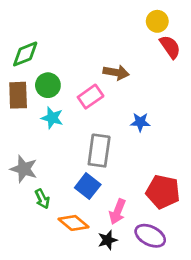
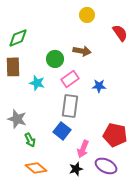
yellow circle: (157, 21) -> (87, 15), moved
green circle: (48, 85) -> (55, 59), moved
pink rectangle: (91, 97) -> (70, 79), moved
orange diamond: (73, 223) -> (36, 168), moved

